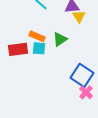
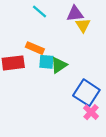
green triangle: (60, 39) -> (59, 65), moved
cyan square: (39, 48) -> (46, 62), moved

